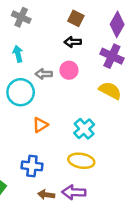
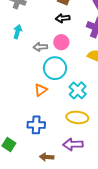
cyan arrow: (18, 54) -> (17, 32), turned 32
cyan circle: (21, 92) -> (55, 68), moved
brown arrow: (46, 195) -> (47, 157), moved

